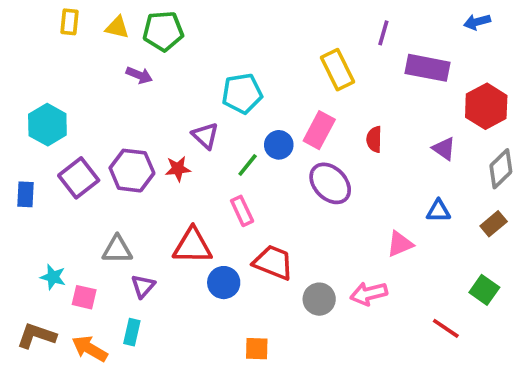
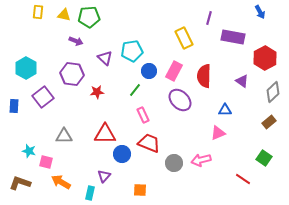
blue arrow: (477, 22) -> (260, 12), turned -104
purple triangle: (205, 136) -> (105, 58), moved
red semicircle: (374, 139) -> (204, 76), size x1.6
blue circle: (279, 145) -> (149, 71), moved
purple hexagon: (132, 171) -> (72, 74), moved
pink rectangle: (242, 211) -> (143, 115), moved
blue triangle: (438, 211) -> (225, 110), moved
purple triangle: (143, 286) -> (104, 176), moved
cyan rectangle: (132, 332) -> (90, 193), moved
orange arrow: (90, 349) -> (61, 182), moved

